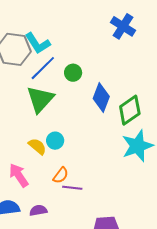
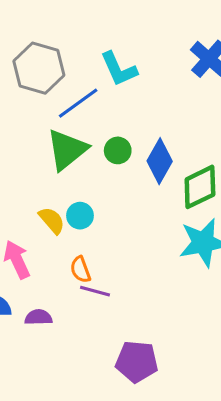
cyan L-shape: (38, 43) -> (119, 69), moved
green circle: (73, 73) -> (118, 150), moved
orange semicircle: (61, 175) -> (80, 270), turned 114

